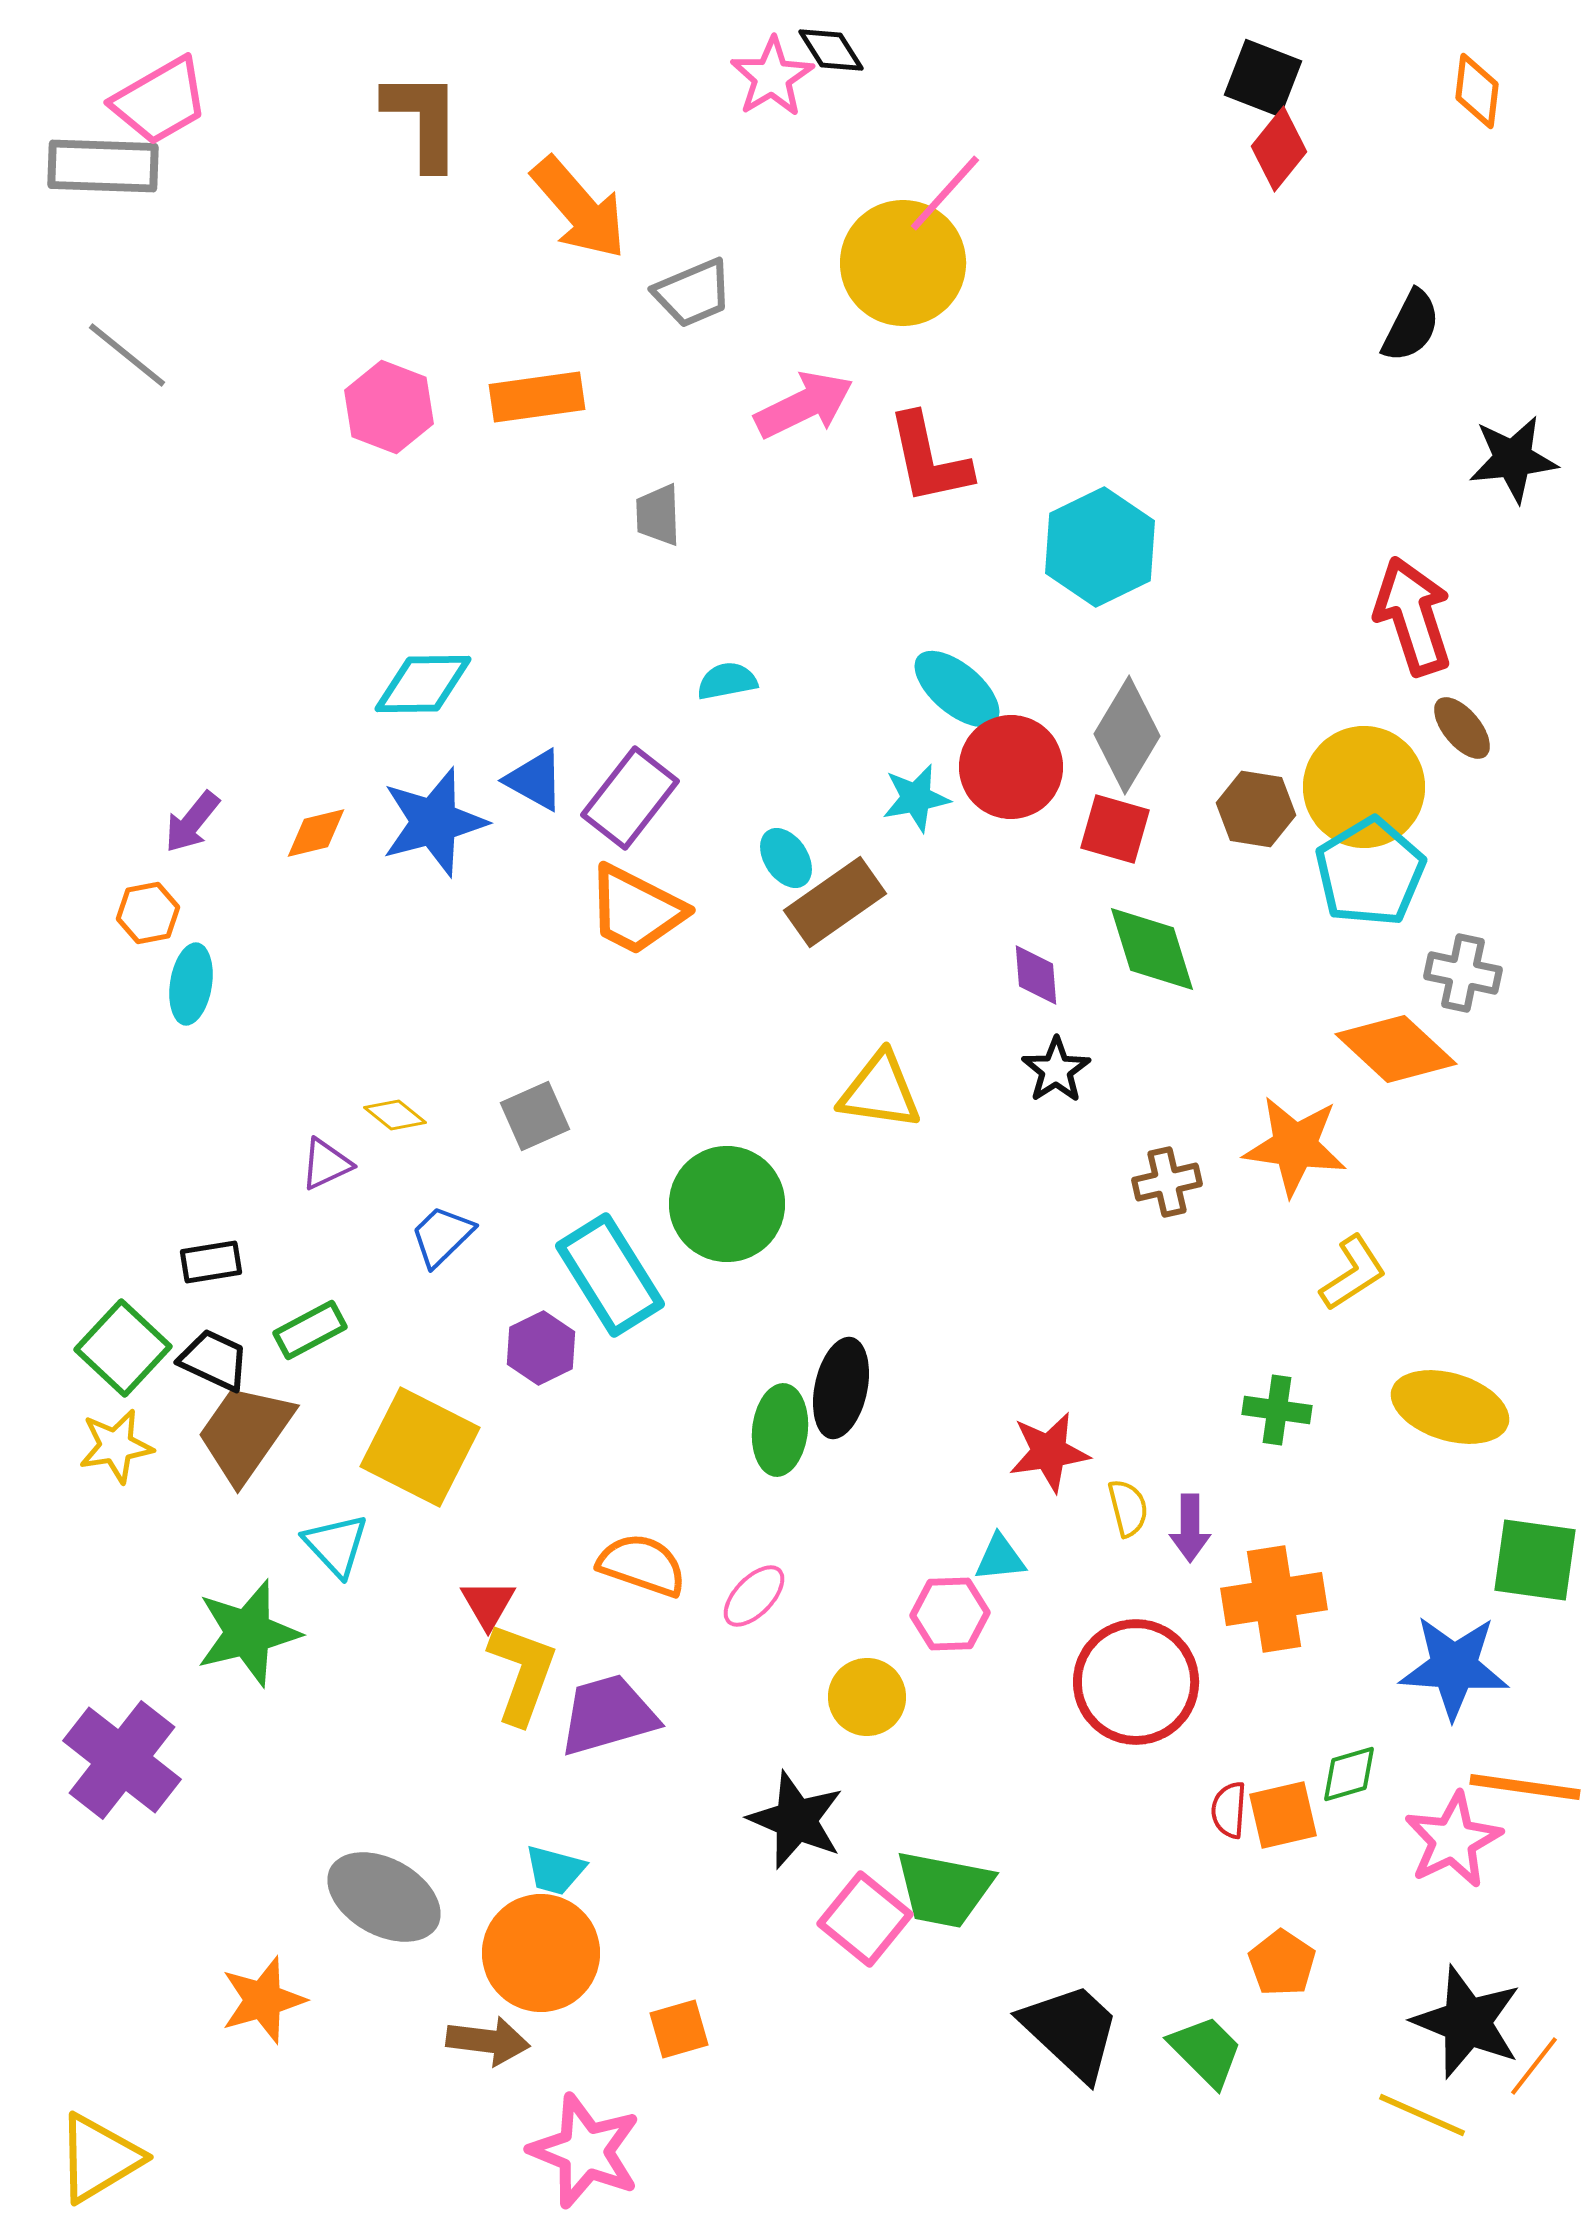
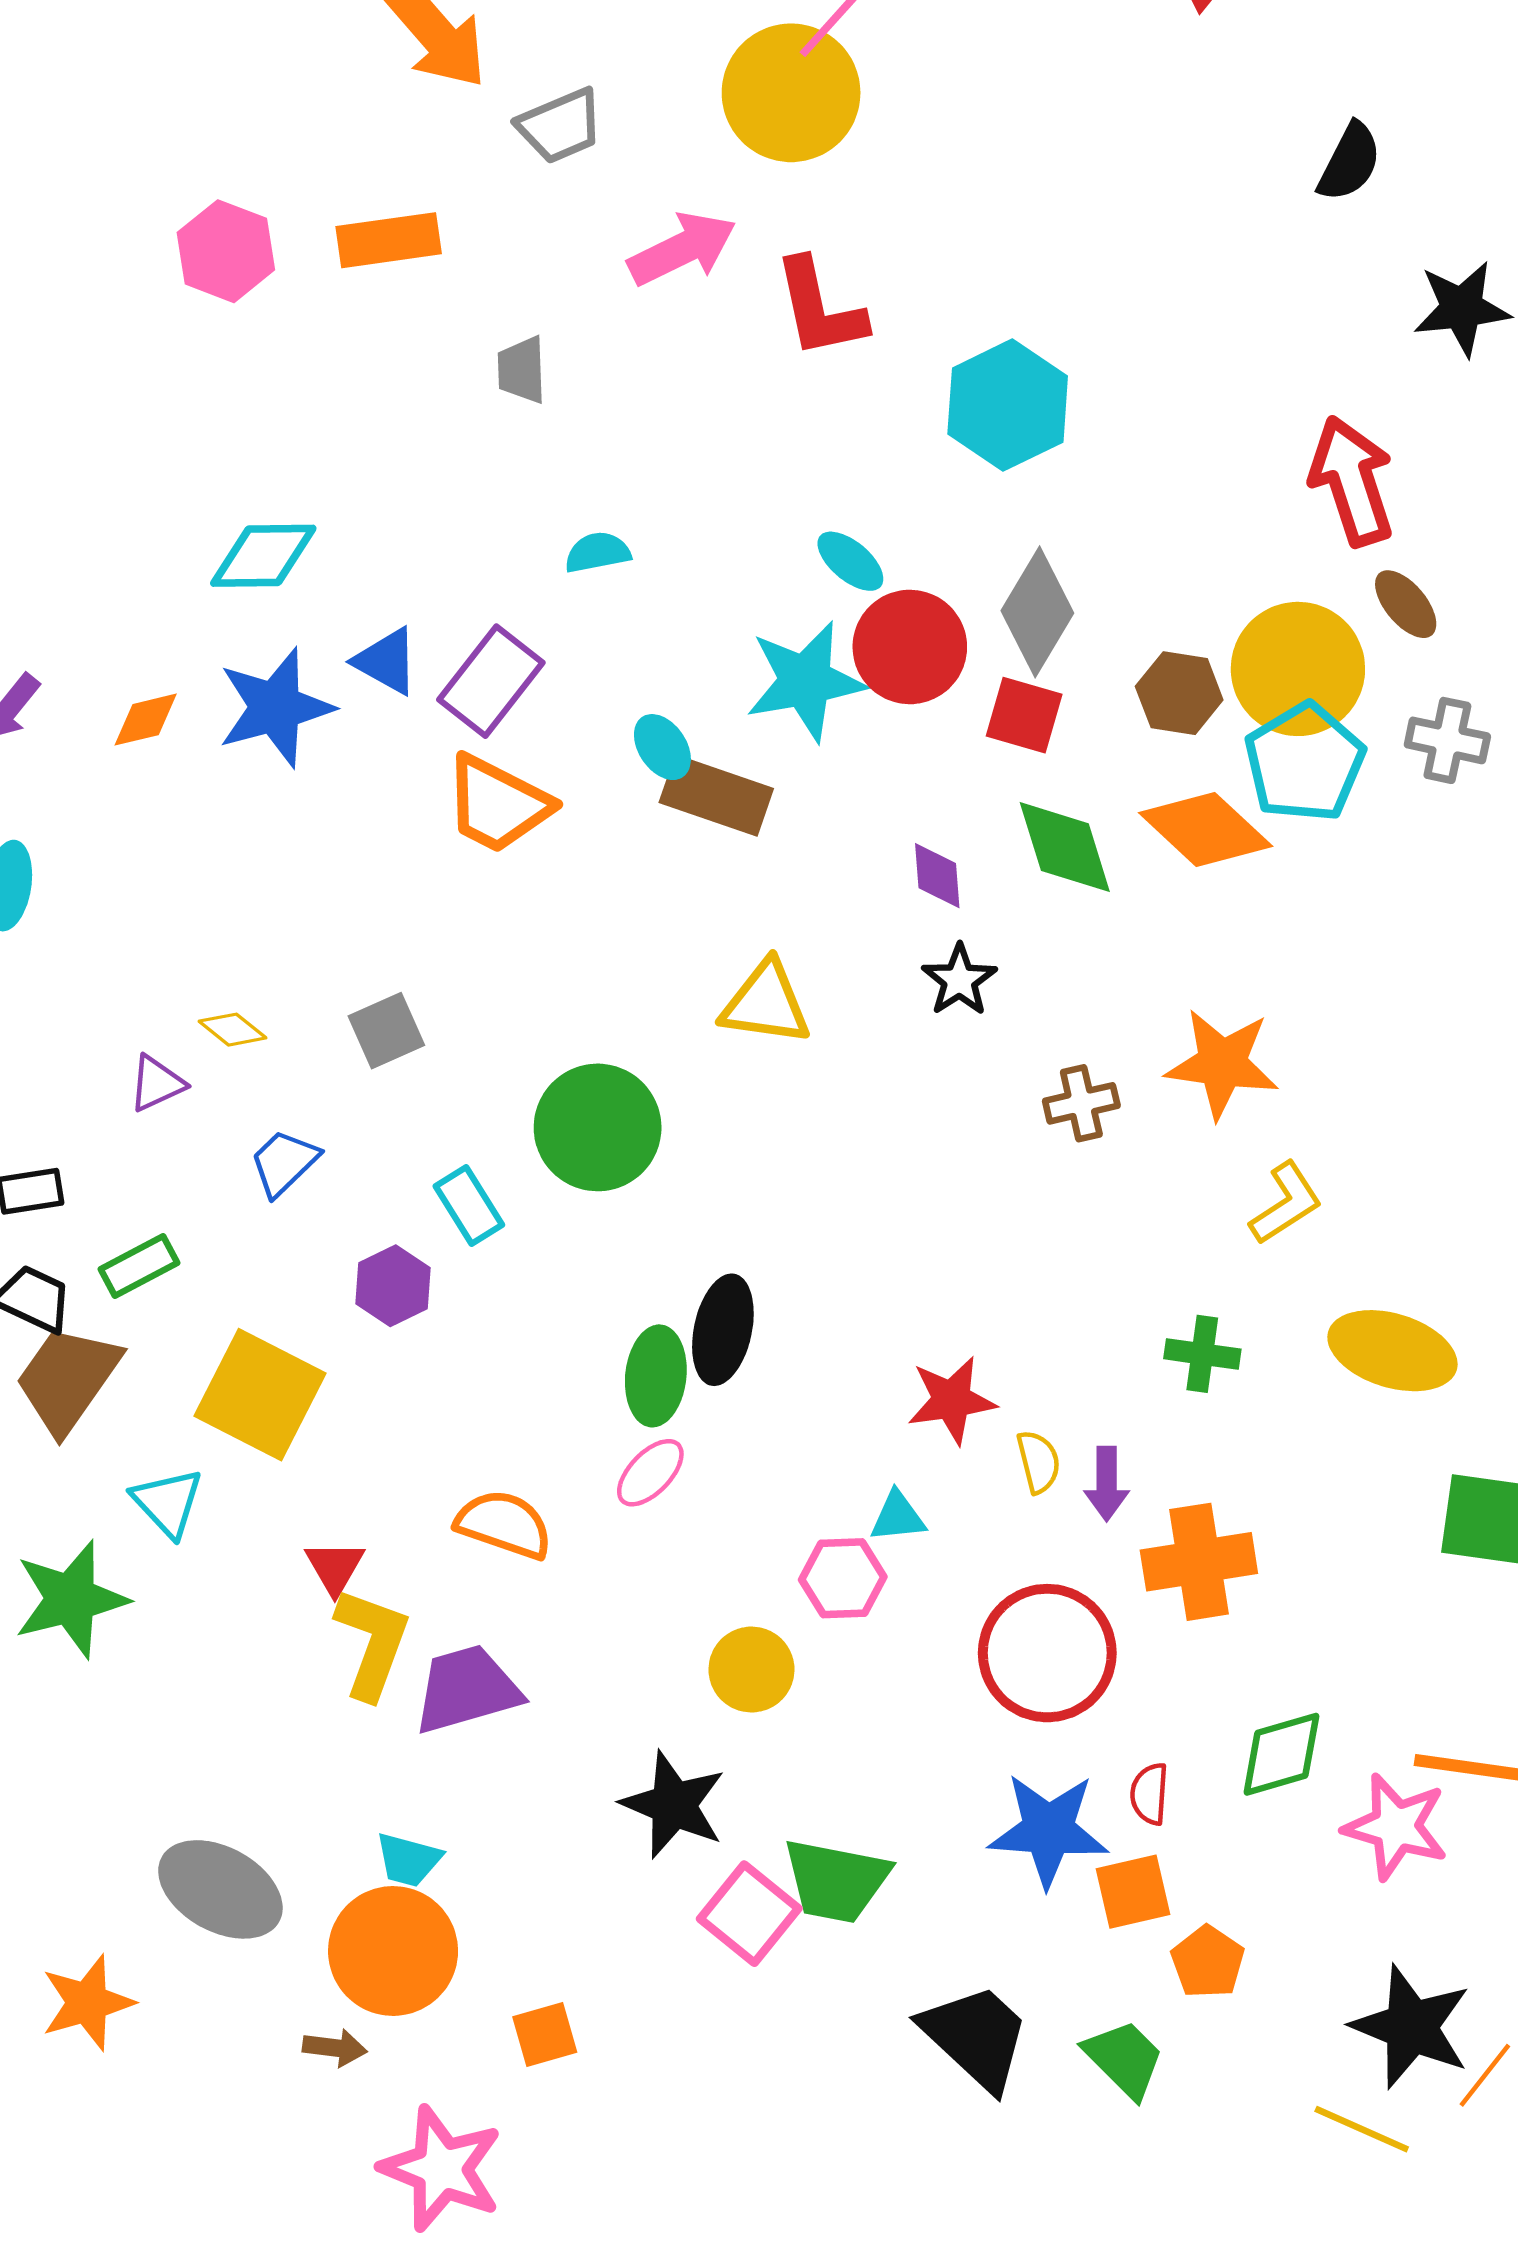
cyan ellipse: (957, 689) -> (850, 561), size x0.7
cyan star: (916, 798) -> (805, 681), size x1.6
brown rectangle: (835, 902) -> (716, 795), turned 54
gray cross: (1463, 973) -> (1447, 740), moved
orange diamond: (1396, 1049) -> (1206, 829), moved
cyan rectangle: (610, 1275) -> (469, 1206), size x0.6
pink ellipse: (754, 1596) -> (650, 1473), moved
blue star: (1454, 1667) -> (1048, 1830), moved
green diamond: (1349, 1774) -> (1281, 1754), size x1.4
orange square: (1283, 1815) -> (1133, 1892), moved
pink star: (1453, 1840) -> (1396, 1827), turned -30
brown arrow: (488, 2041) -> (335, 2048), size x0.7

